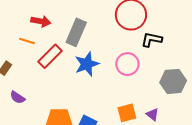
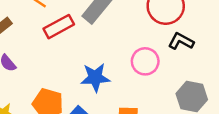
blue star: (87, 64) -> (95, 77), moved

